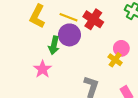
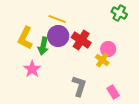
yellow L-shape: (37, 16) -> (25, 38), moved
red cross: (93, 19) -> (81, 40), moved

